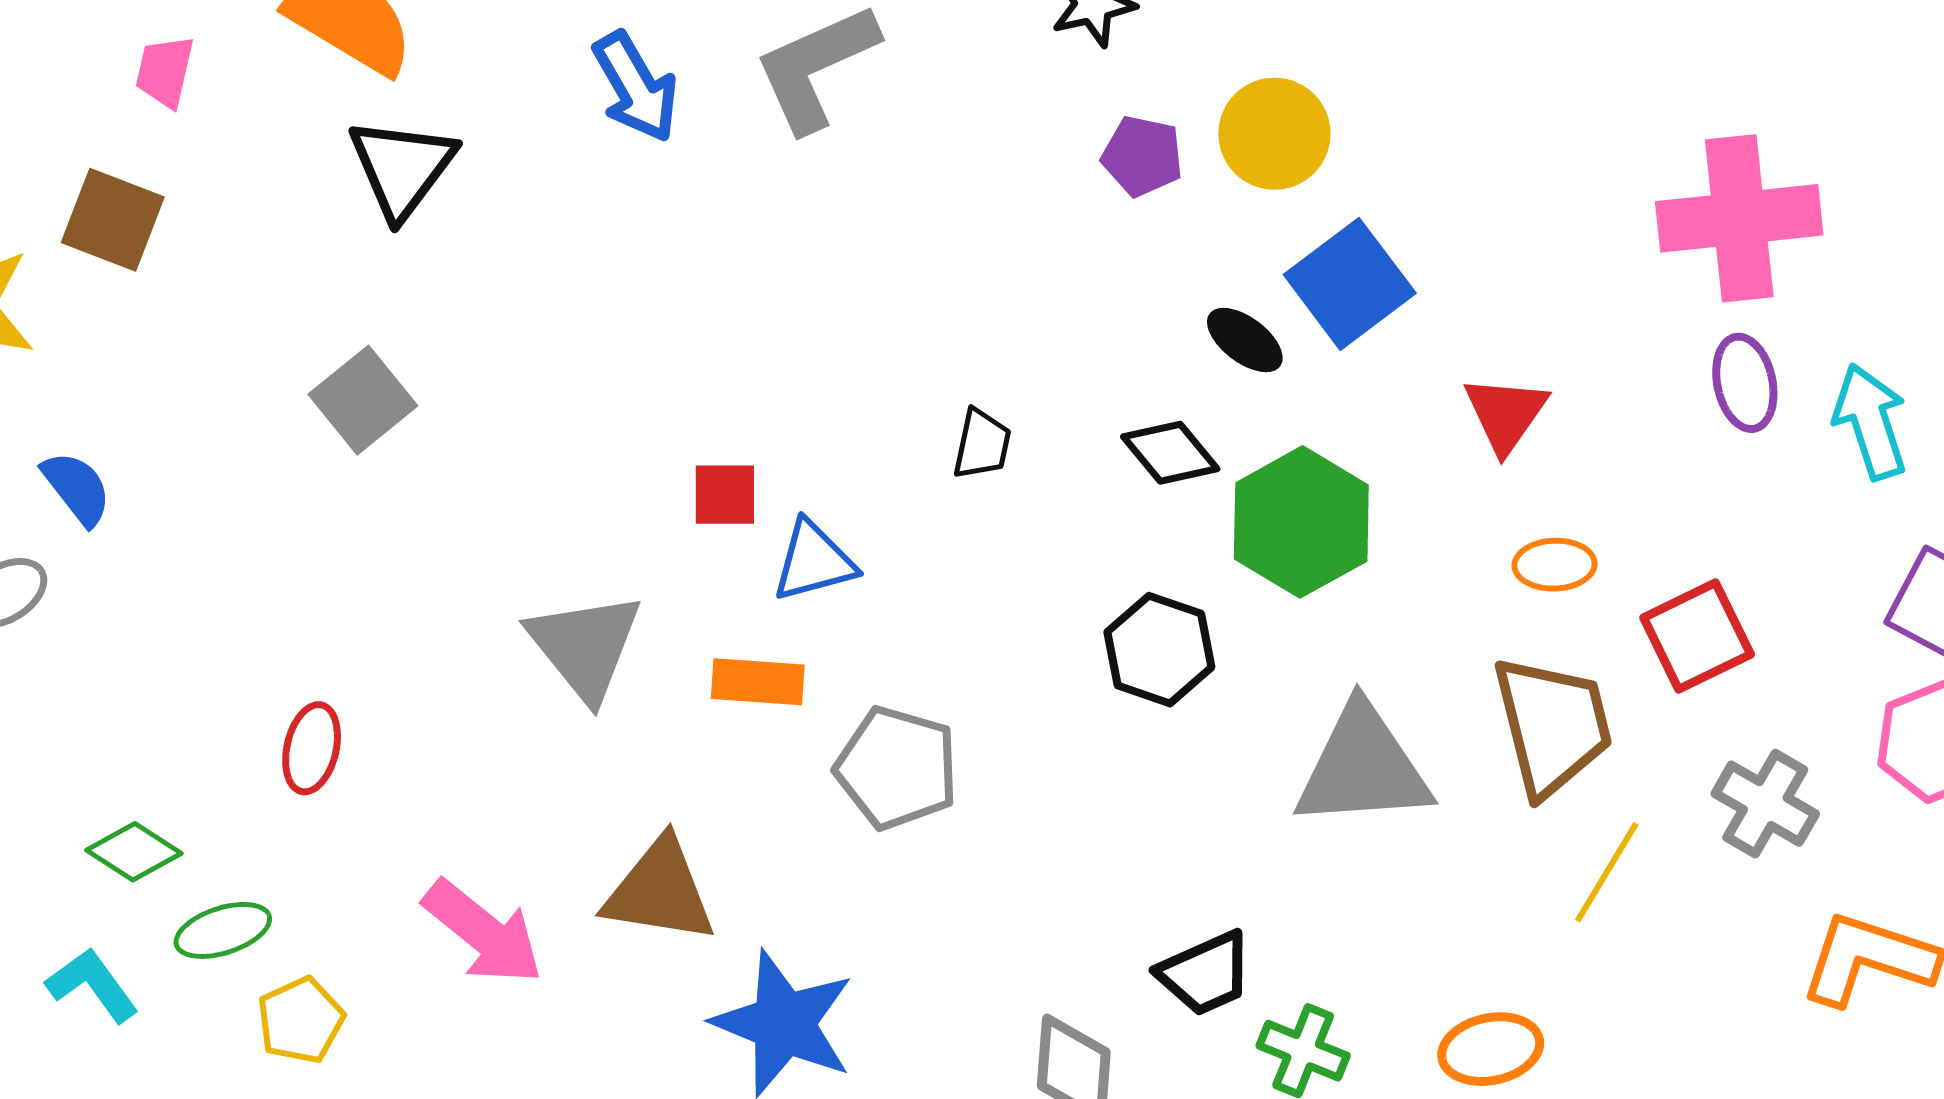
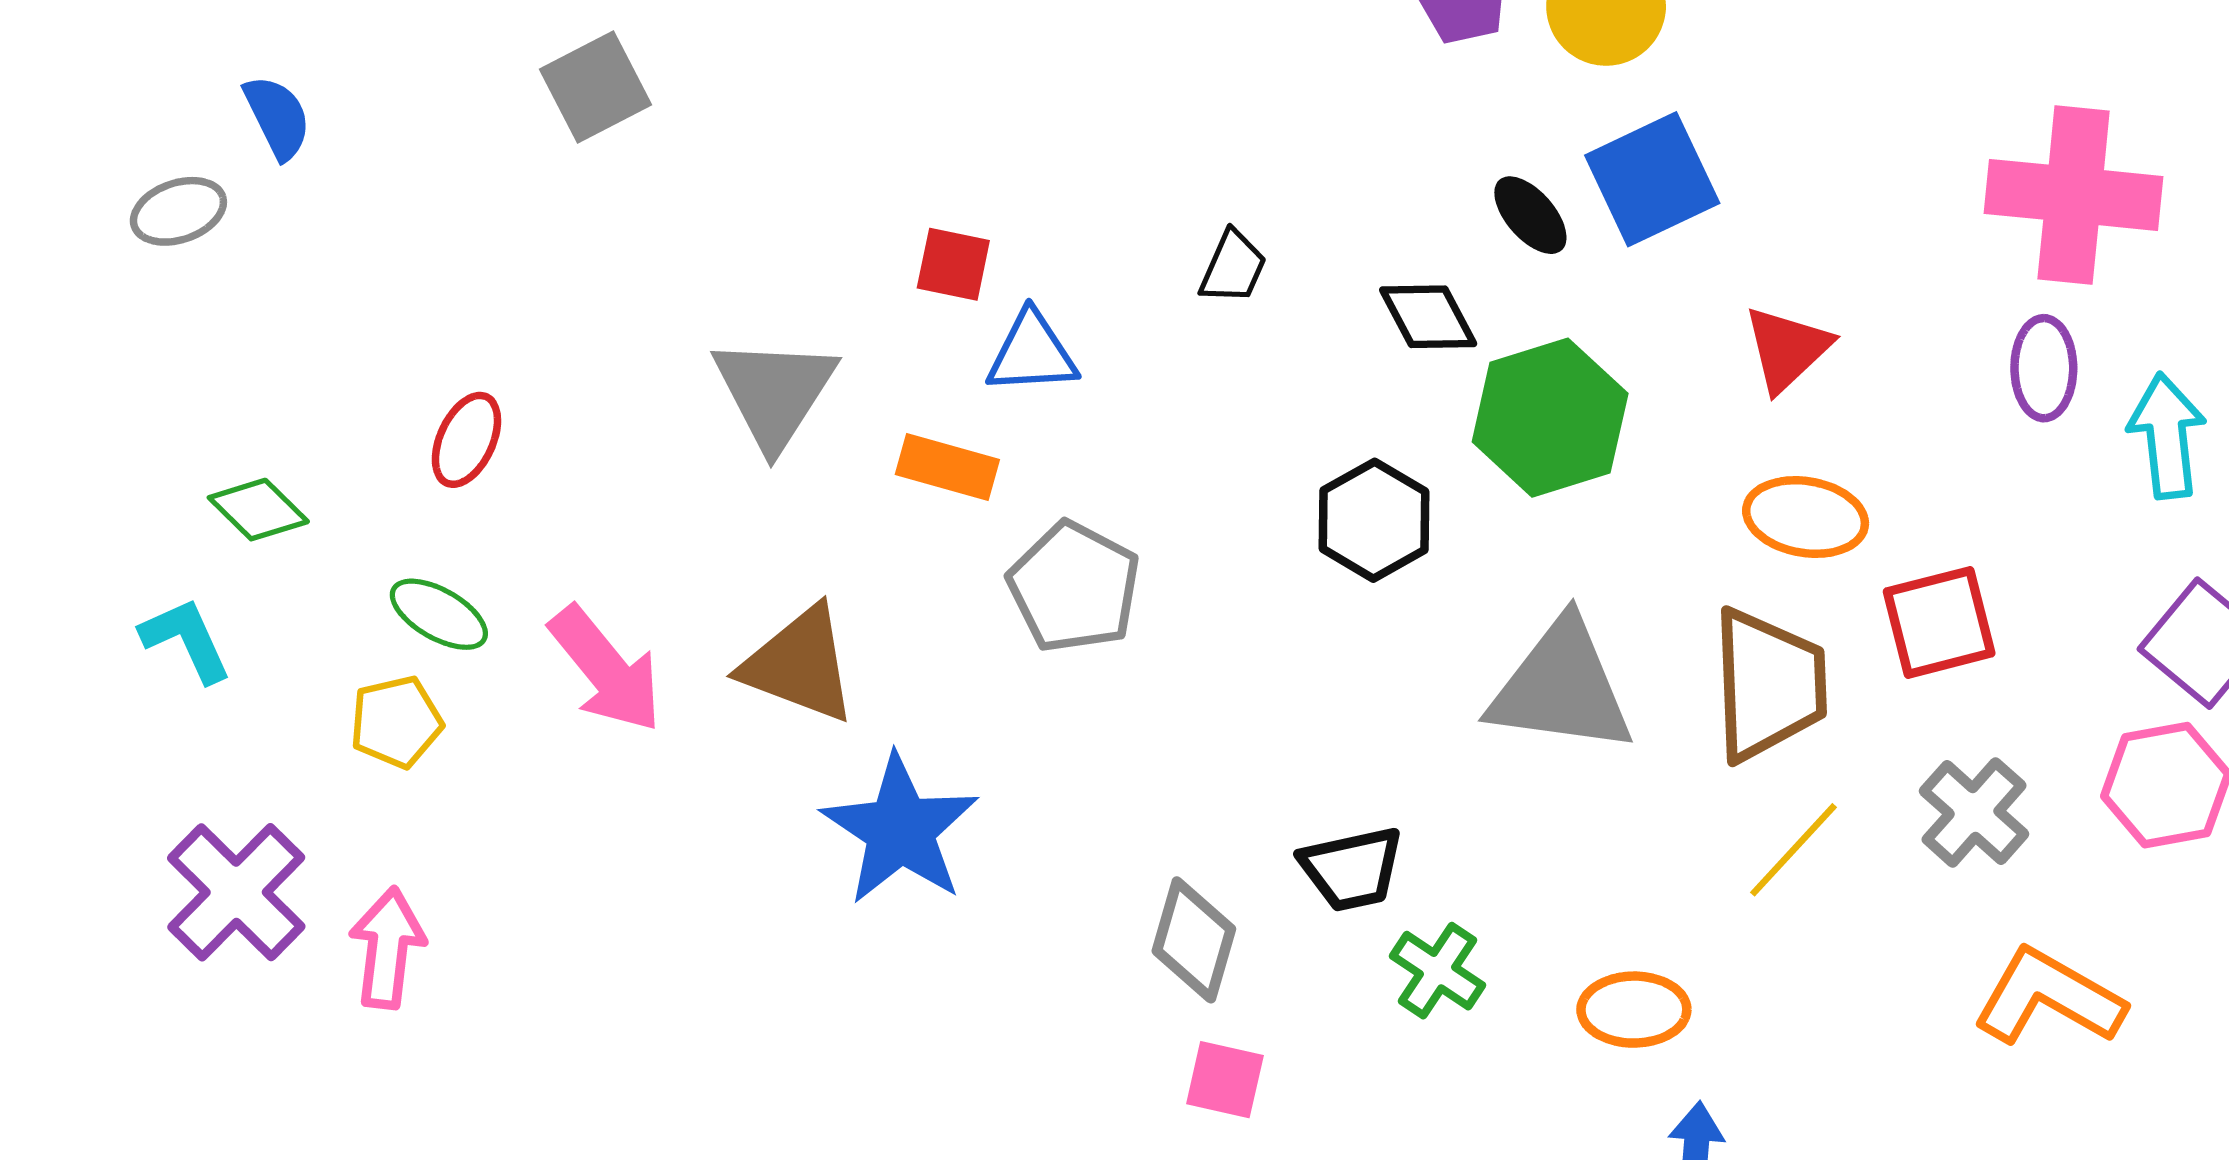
orange ellipse: (1555, 565) -> (1806, 517), size x1.4
green ellipse: (223, 930) -> (439, 614), moved, turned 36

